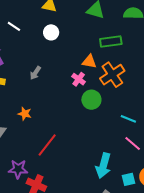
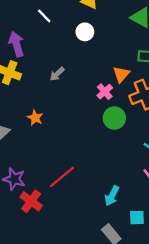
orange triangle: (89, 62) -> (121, 74), turned 49
red line: (47, 145) -> (62, 177), moved
cyan arrow: (103, 166) -> (112, 196), size x0.7

